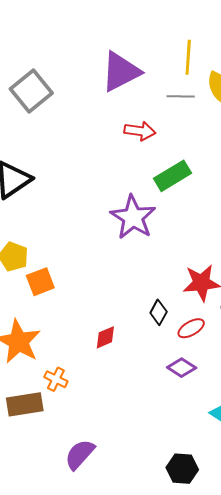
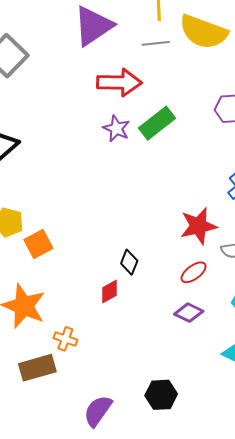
red arrow: (140, 131) -> (119, 83), size x1.4
purple star: (133, 217) -> (116, 129), moved, size x0.6
black diamond: (159, 312) -> (129, 262), moved
black hexagon: (182, 469) -> (161, 395), moved

